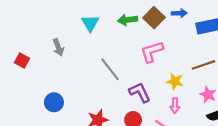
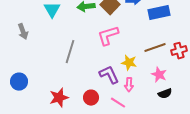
gray line: (110, 69) -> (70, 52), turned 55
purple L-shape: (140, 92) -> (109, 75), moved

